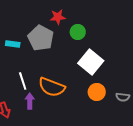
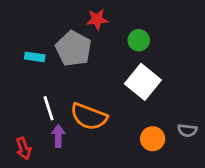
green circle: (78, 32) -> (139, 40), moved
orange circle: (97, 92) -> (153, 139), moved

